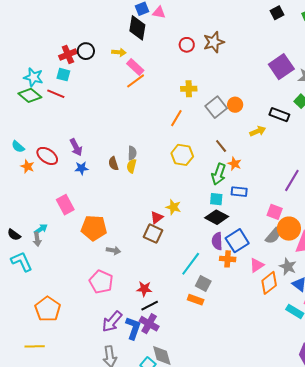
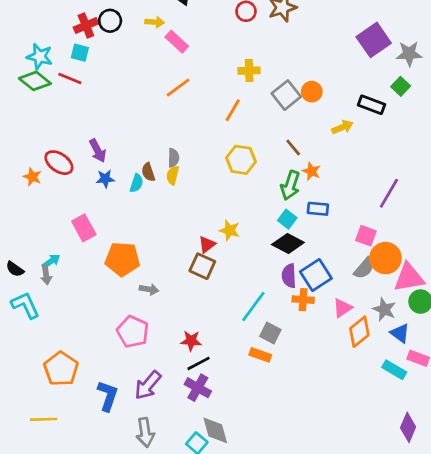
orange line: (136, 81) -> (178, 88), moved
cyan semicircle: (18, 147) -> (136, 183), moved, turned -112
cyan square: (216, 199) -> (287, 219), turned 32
blue L-shape: (133, 328) -> (108, 396), moved

